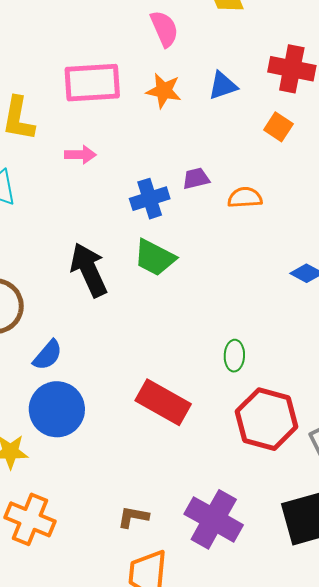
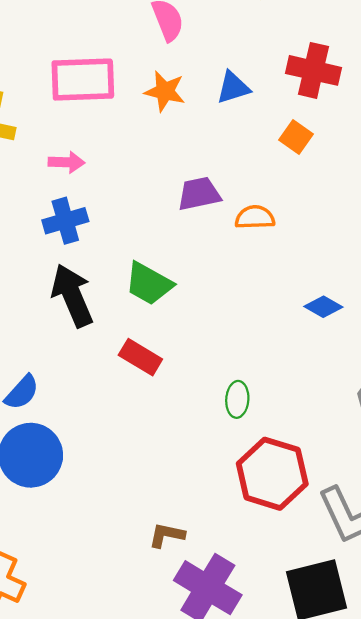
purple trapezoid: (196, 179) -> (199, 194), size x1.4
blue cross: (150, 199) -> (65, 221), moved
red rectangle: (163, 402) -> (140, 357), moved, size x0.7
brown L-shape: (133, 517) -> (167, 535), moved

